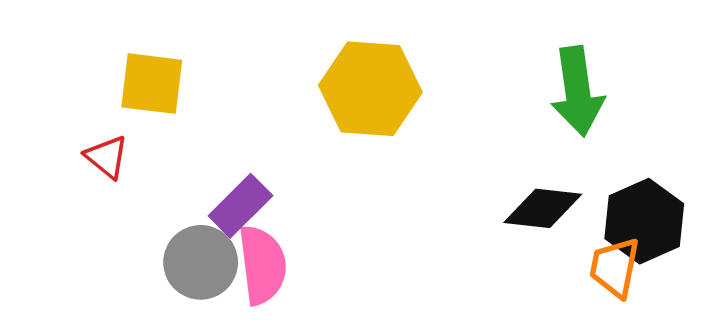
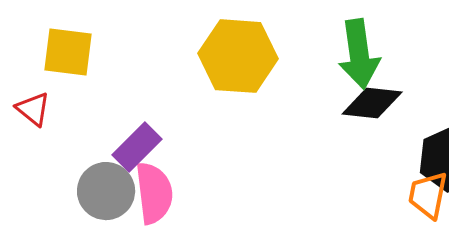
green arrow: (577, 91) -> (359, 54), moved
black diamond: (543, 208) -> (372, 103), moved

